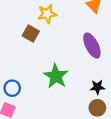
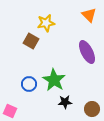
black star: (97, 87) -> (65, 102), moved
blue circle: (12, 88) -> (29, 84), moved

